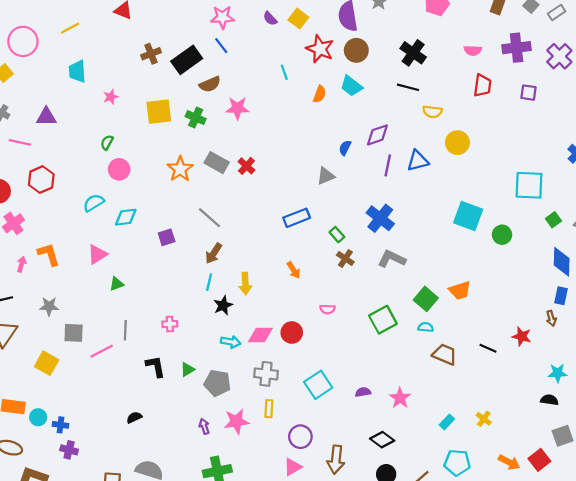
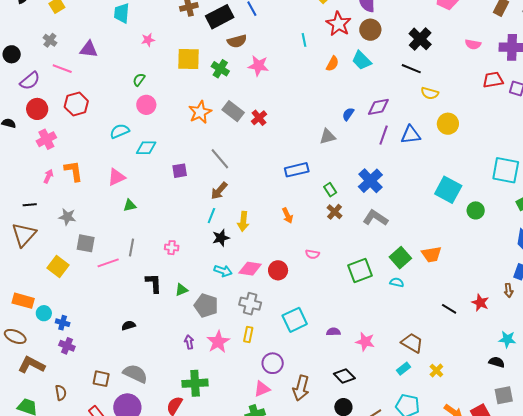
red trapezoid: (482, 85) -> (493, 80), moved, turned -115
brown trapezoid: (445, 354) -> (412, 343), moved
pink star: (400, 398) -> (365, 342), turned -30
pink star: (236, 421) -> (218, 342), turned -30

